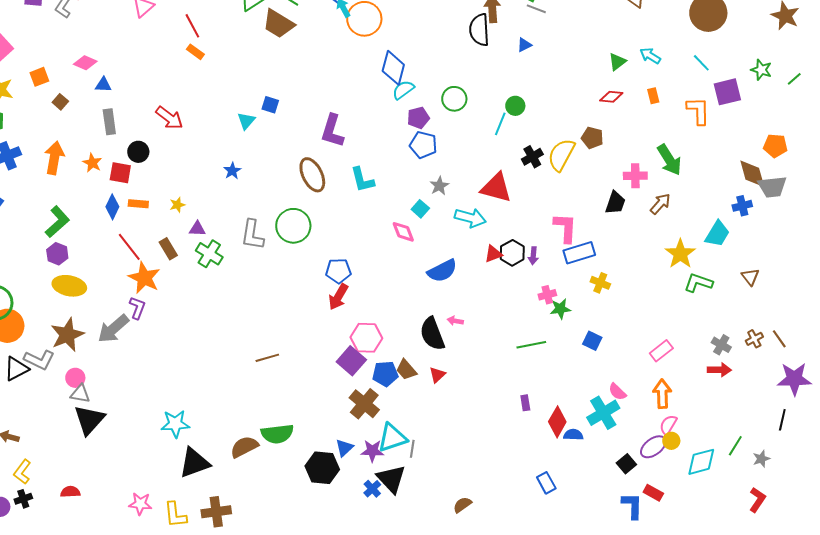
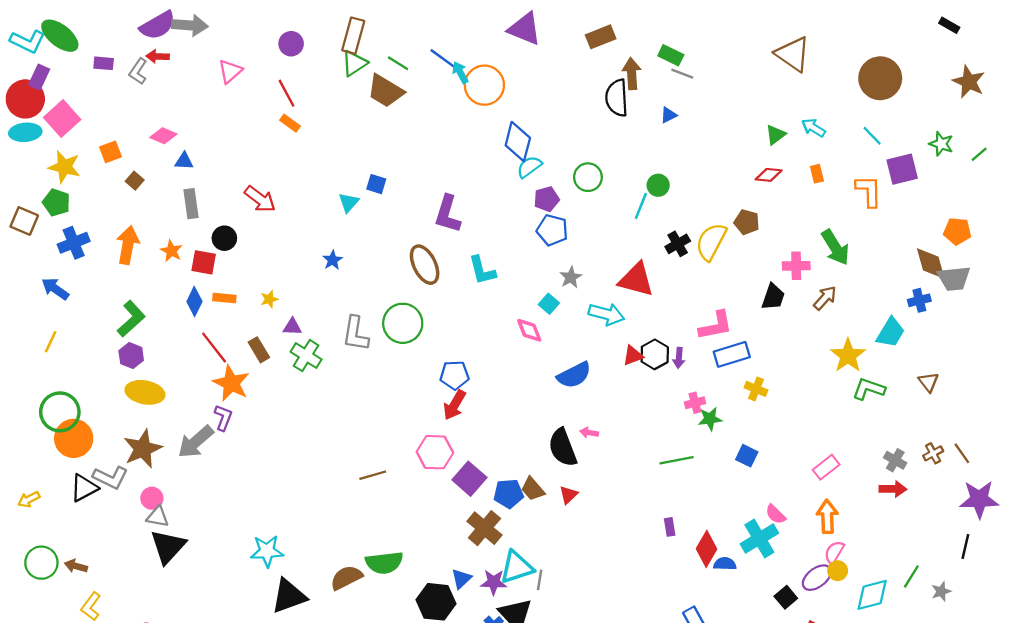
pink L-shape: (565, 228) -> (716, 326), turned 76
pink hexagon: (366, 338) -> (435, 452), moved

